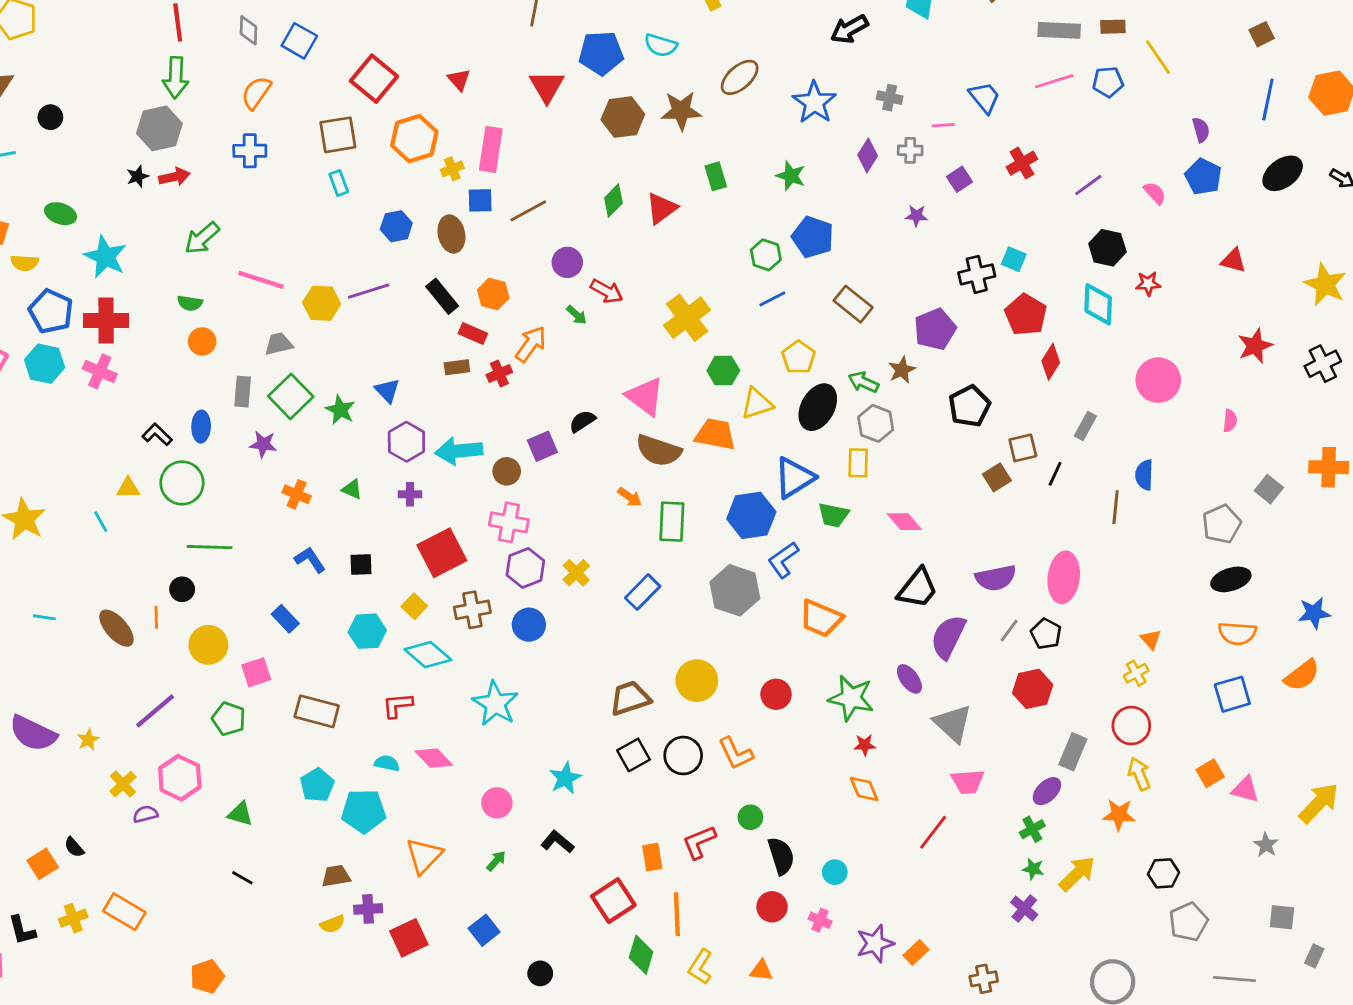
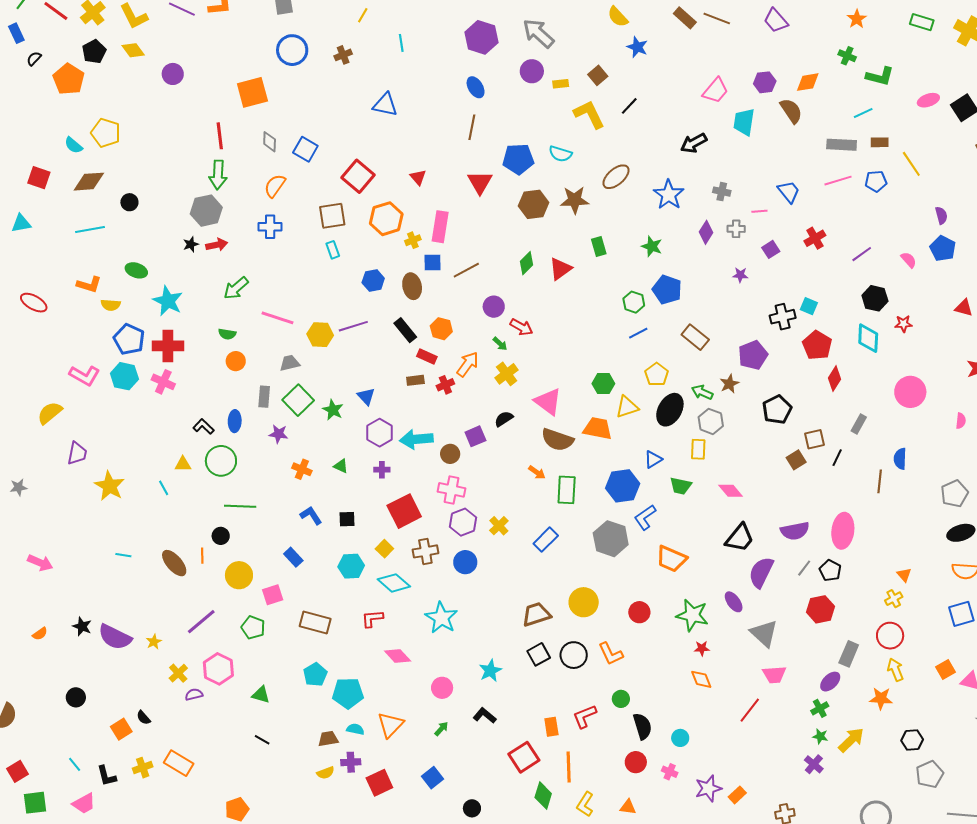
yellow cross: (687, 318) -> (507, 374), moved, size x0.7
blue triangle: (794, 478) -> (653, 459), size x0.6
cyan semicircle: (387, 763) -> (355, 729), moved

